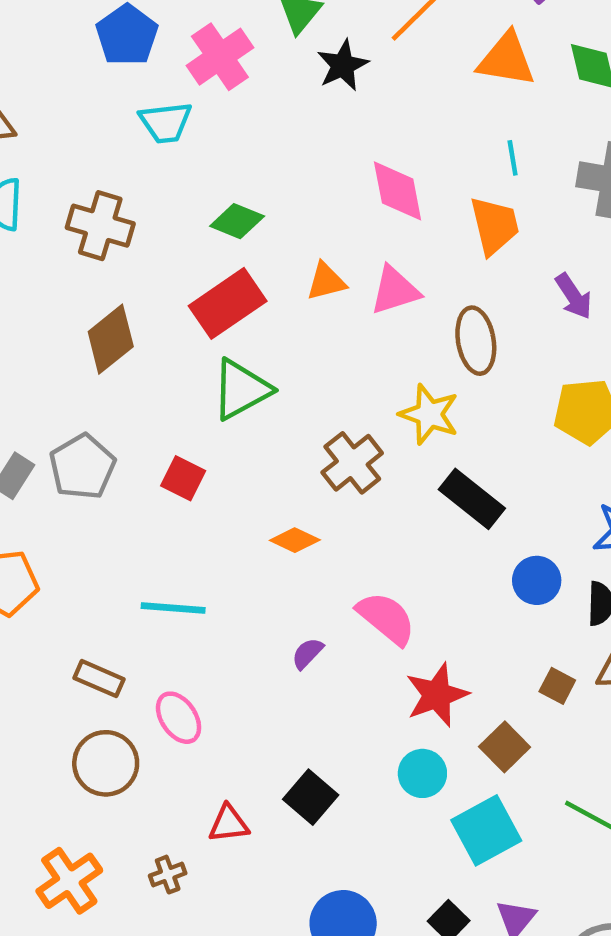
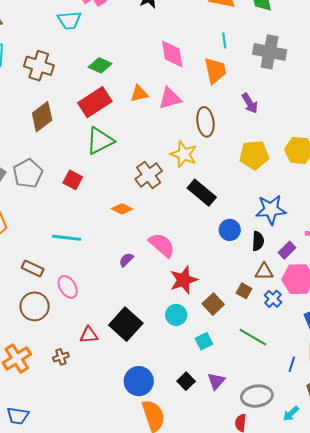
brown square: (557, 686) -> (244, 291), moved
black square: (311, 797) -> (126, 324), size x1.4
cyan square: (486, 830) -> (204, 341), size x0.6

